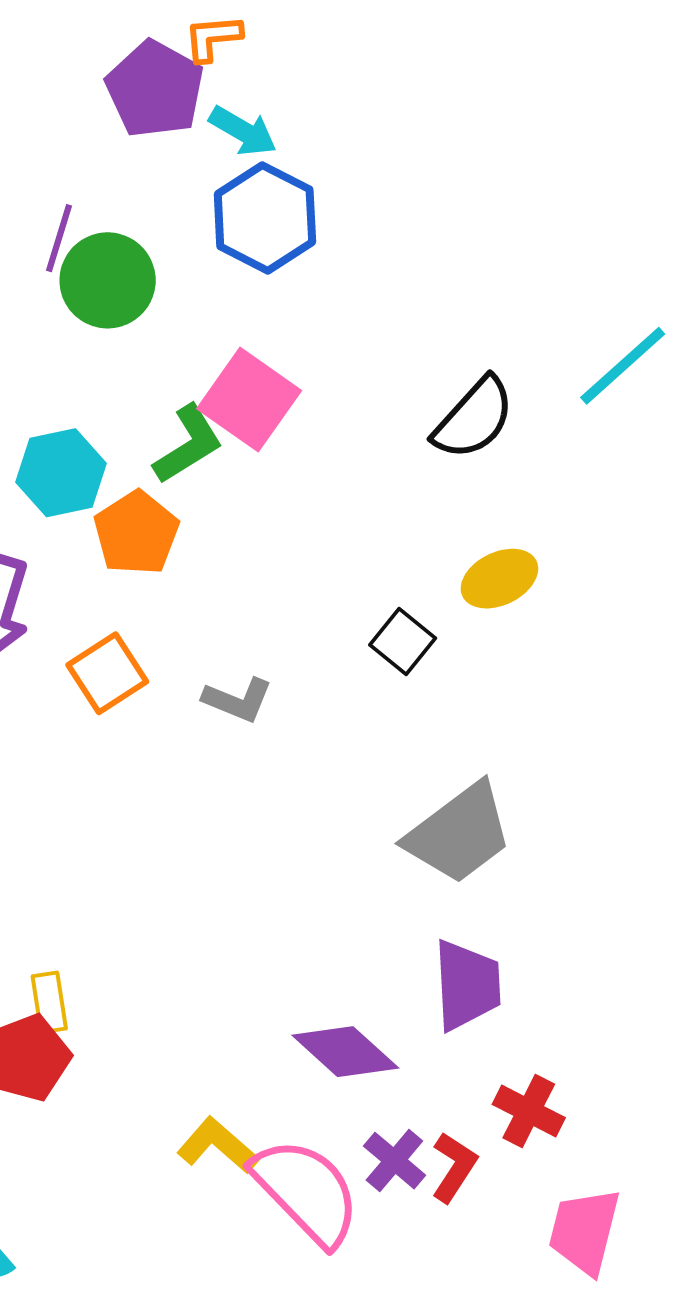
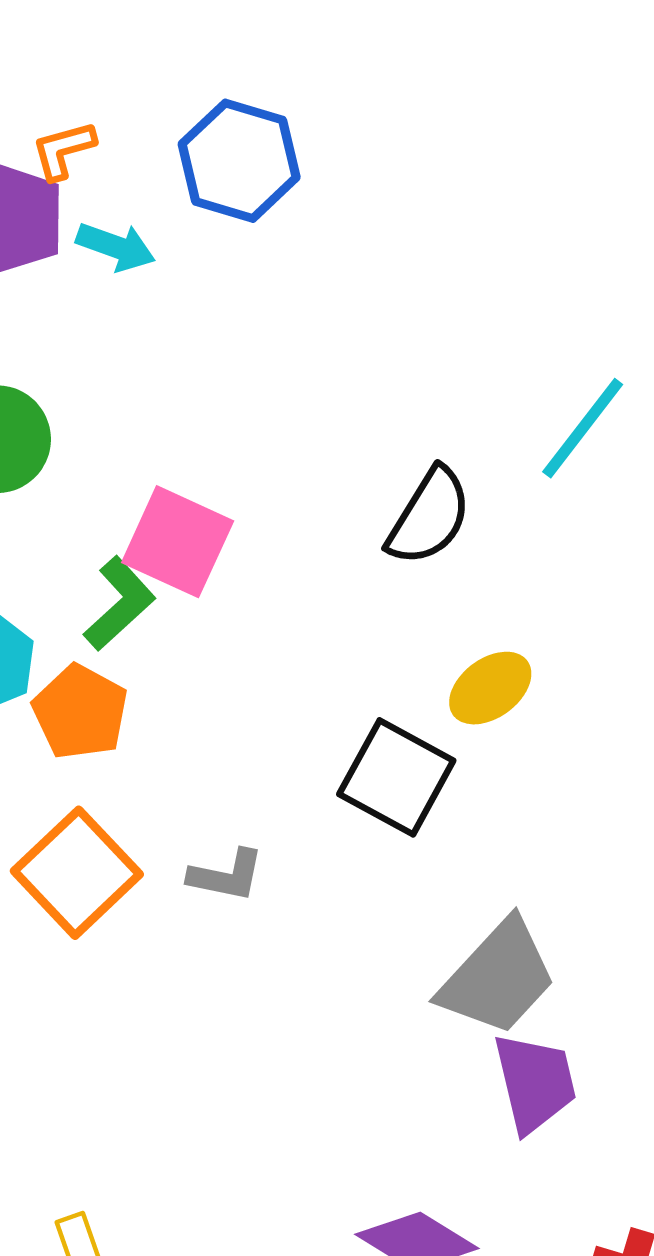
blue hexagon: (265, 218) -> (239, 161), moved
black square: (403, 642) -> (396, 777), size x1.6
orange square: (107, 673) -> (77, 873), size x1.4
purple trapezoid: (467, 985) -> (535, 1083), moved

